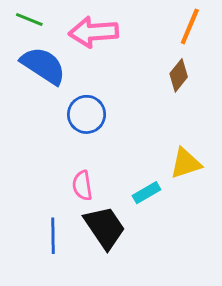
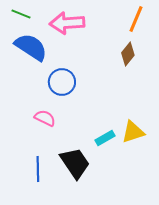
yellow triangle: (186, 163) -> (133, 132), moved
pink semicircle: (82, 186) -> (45, 118), moved, turned 125

